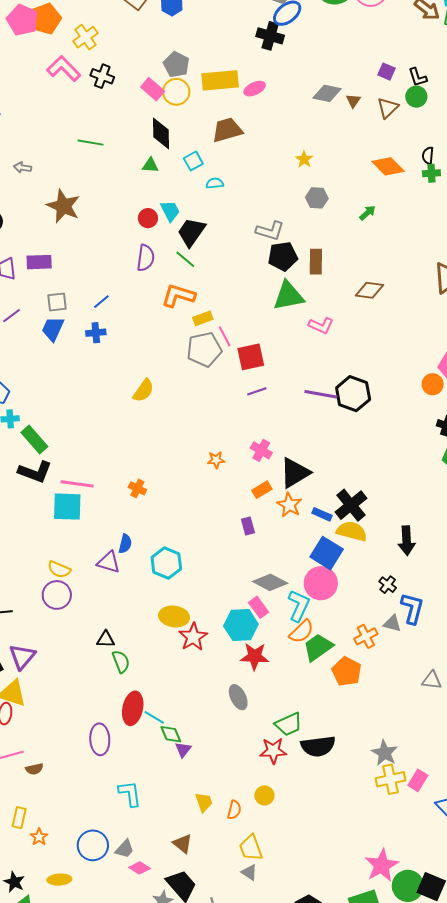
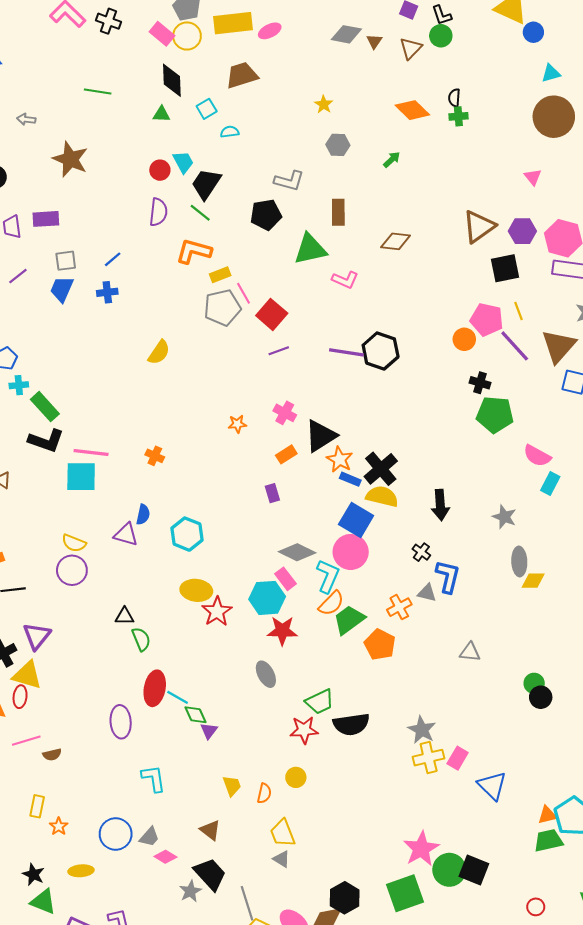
black pentagon: (283, 256) -> (266, 215), moved
red square: (251, 357) -> (272, 314), turned -36
orange star: (289, 505) -> (340, 460), moved

